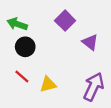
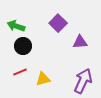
purple triangle: (90, 42) -> (80, 42), turned -42
red line: (22, 76) -> (20, 72), turned -64

